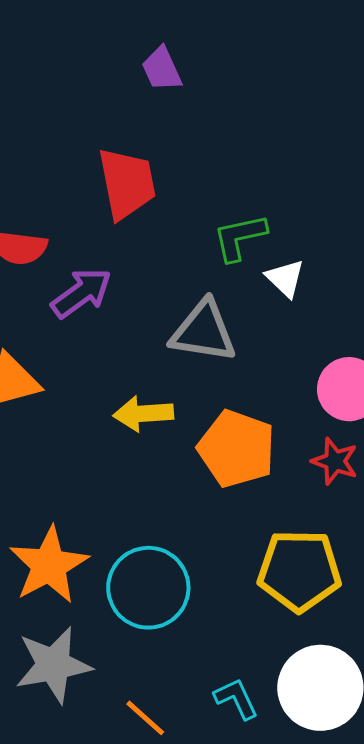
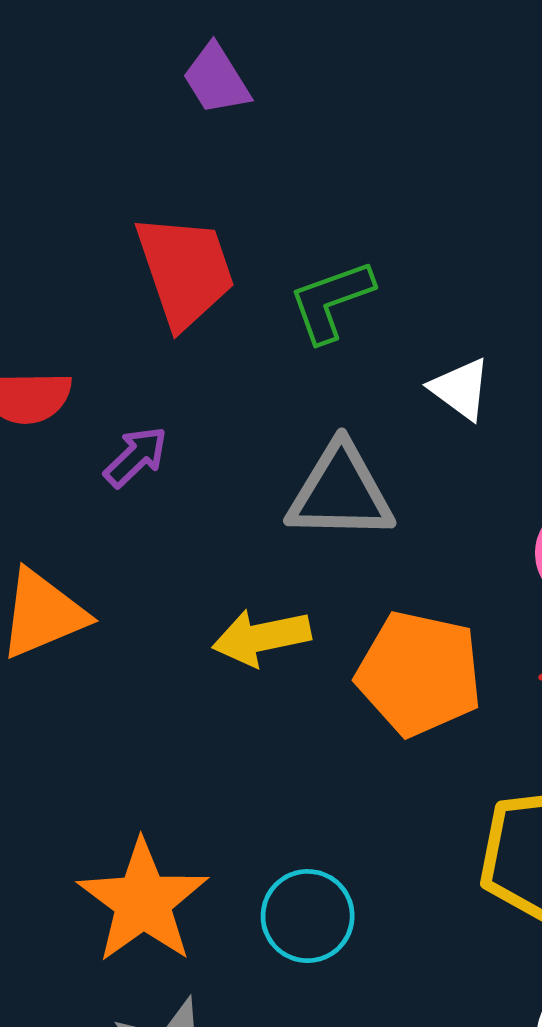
green L-shape: (240, 237) -> (331, 301), moved
purple arrow: (81, 293) -> (136, 457), size x0.7
cyan circle: (148, 588) -> (308, 916), size x0.7

